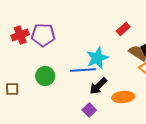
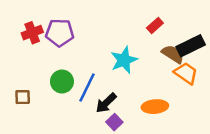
blue line: (83, 70) -> (87, 87), moved, turned -60
black arrow: (98, 86) -> (106, 103), moved

